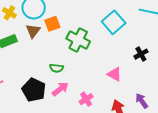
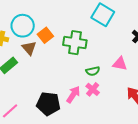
green semicircle: (57, 68) -> (93, 71), moved
pink cross: (86, 99) -> (93, 89), moved

